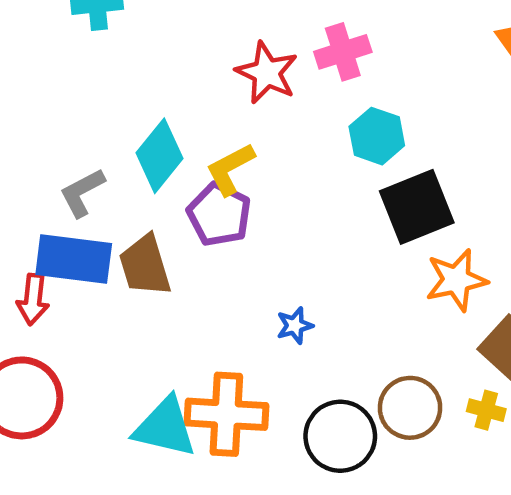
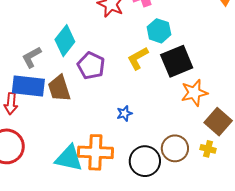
yellow L-shape: (230, 169) -> (138, 58), moved

